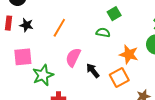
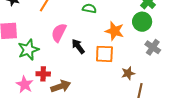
orange square: (119, 78) -> (104, 54), turned 30

